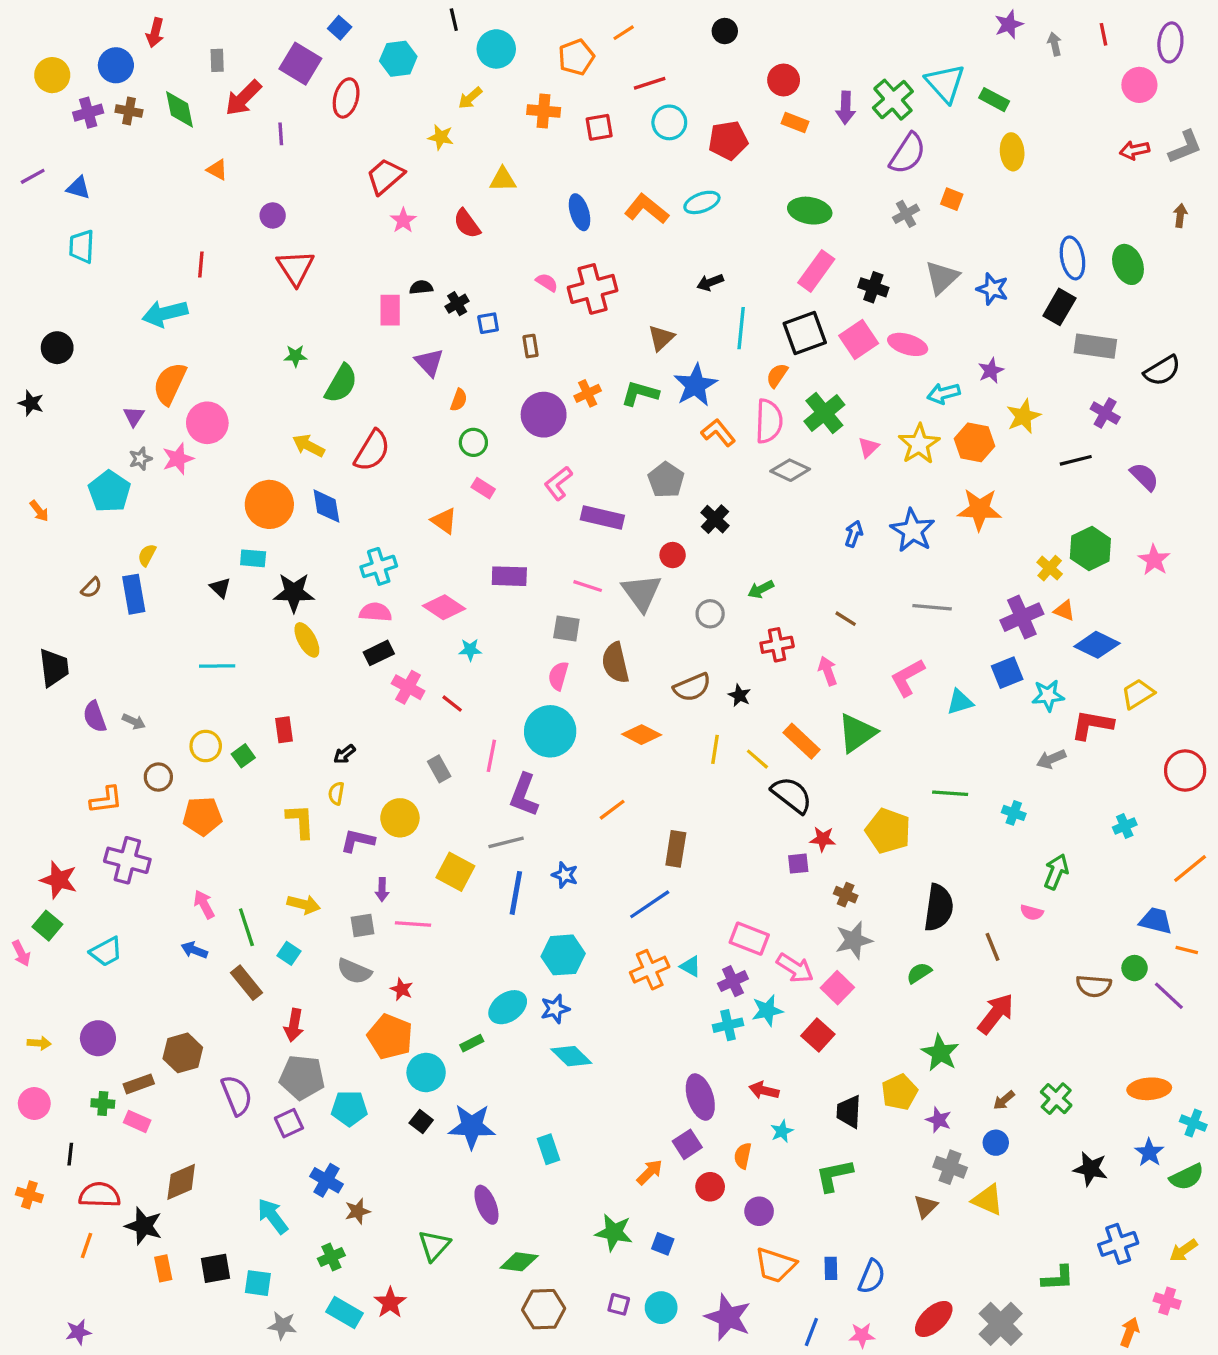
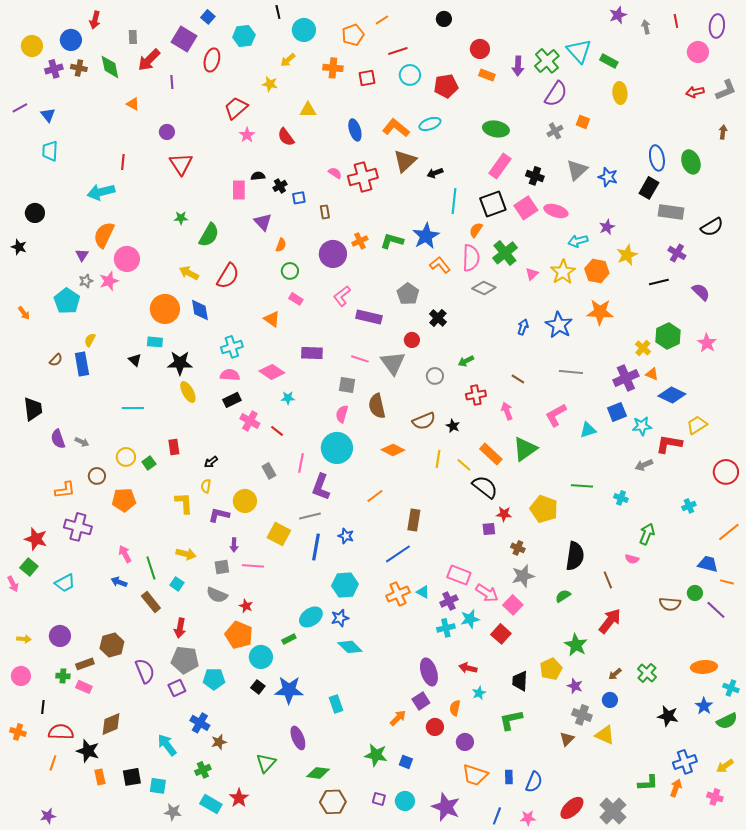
blue triangle: (78, 188) -> (48, 115), turned 35
brown triangle: (661, 338) -> (405, 161), moved, size x1.4
orange arrow: (1130, 1332) -> (676, 788), moved

